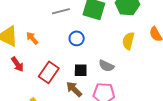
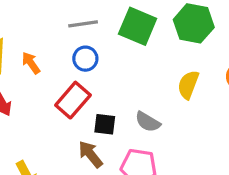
blue circle: (77, 38) -> (85, 59), moved
red rectangle: (49, 72) -> (73, 100), moved

